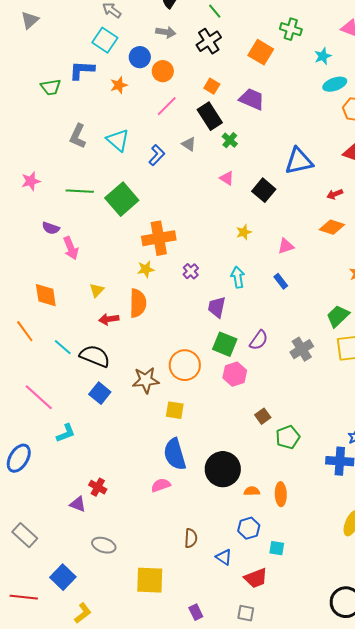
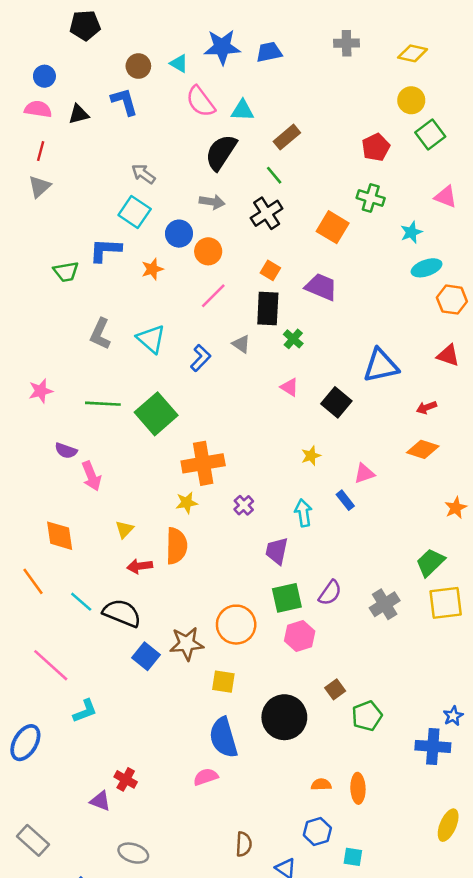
black rectangle: (210, 116) -> (268, 308), turned 36
blue rectangle: (281, 281) -> (345, 500), moved
green square: (225, 344) -> (287, 598), turned -35
blue square: (100, 393) -> (146, 656), moved
black circle: (223, 469) -> (284, 717), moved

